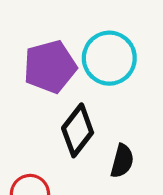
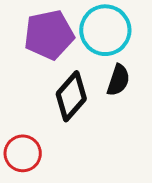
black semicircle: (122, 161) -> (118, 80), moved

